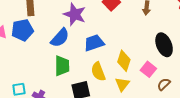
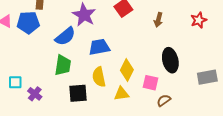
pink square: (148, 69) -> (150, 83), turned -35
yellow triangle: (122, 84) -> (121, 94), turned 35

